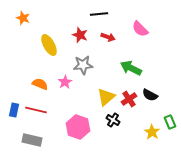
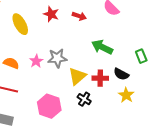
gray star: (83, 65) -> (57, 58), moved
red cross: (129, 99) -> (100, 78), turned 35
green rectangle: (170, 122) -> (141, 56), moved
yellow star: (152, 132) -> (126, 95), moved

